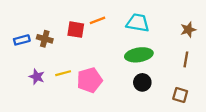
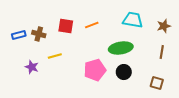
orange line: (98, 20) -> (92, 25), moved
cyan trapezoid: (138, 23) -> (133, 20), moved
yellow line: (63, 73) -> (55, 56), moved
pink pentagon: (90, 80) -> (95, 70), moved

